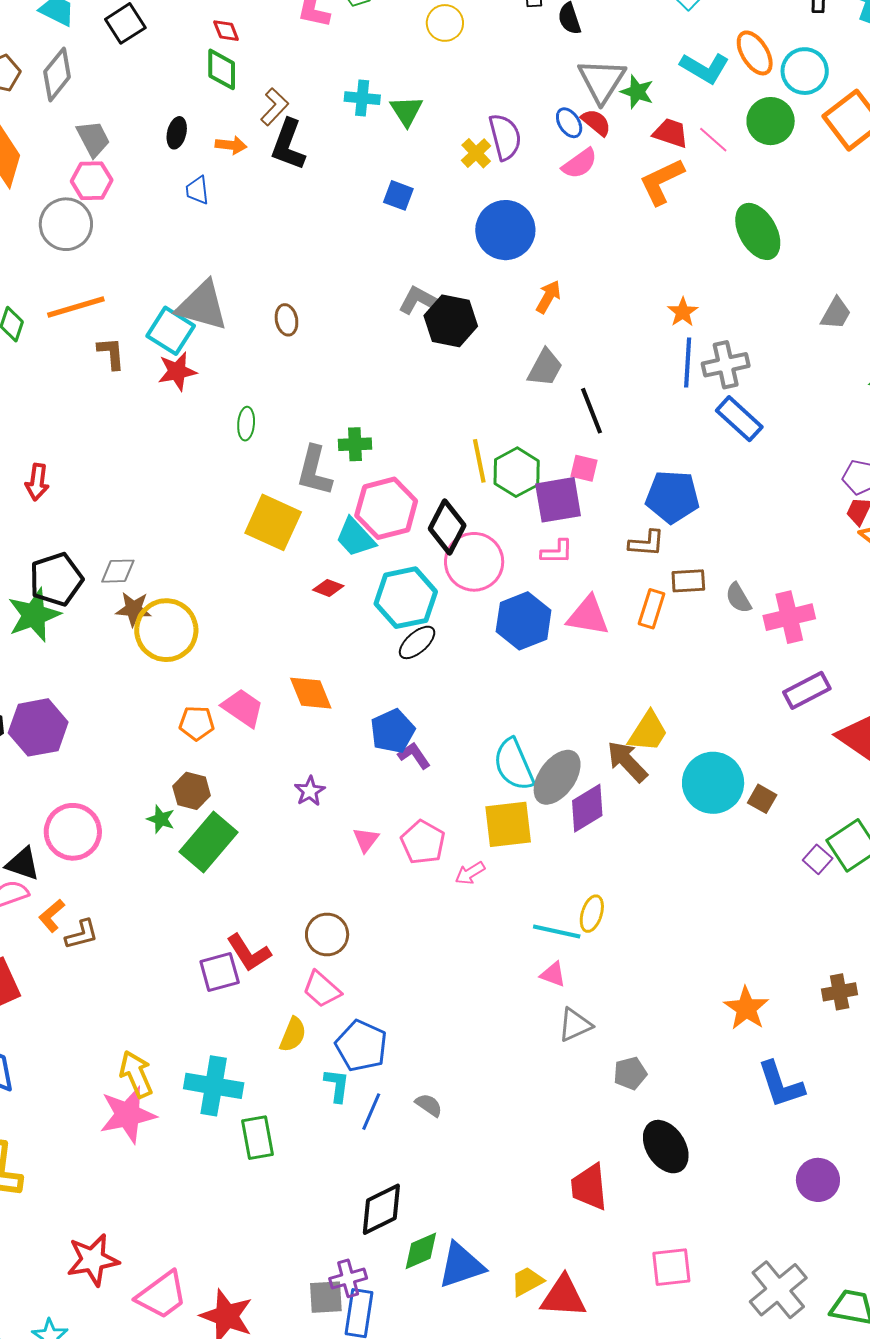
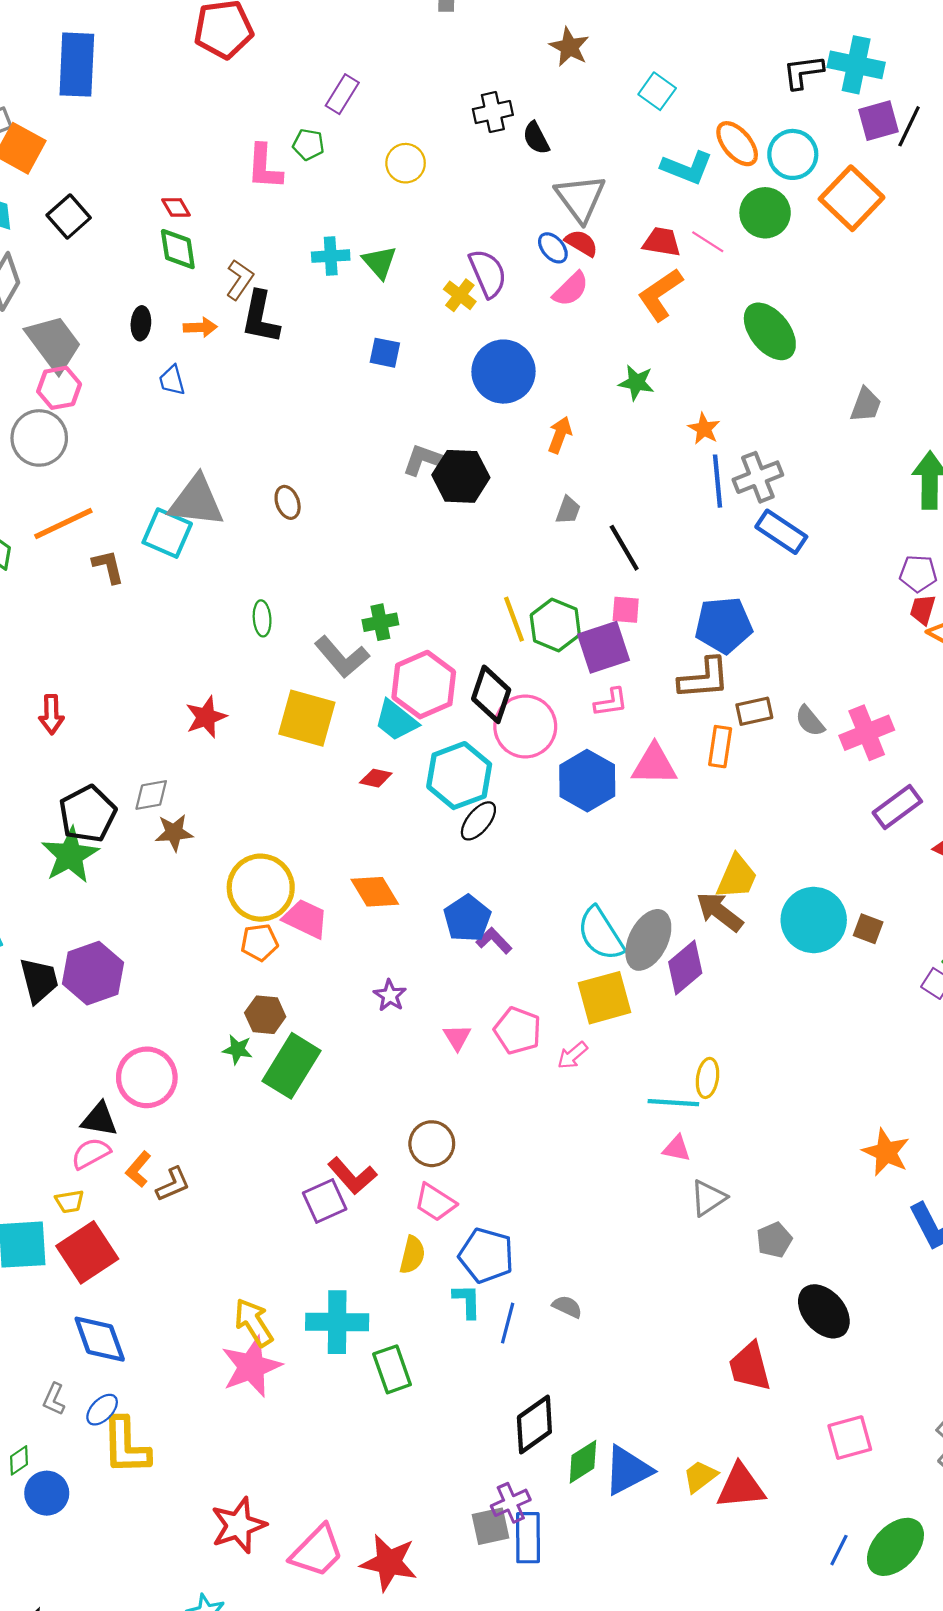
green star: (637, 92) -> (636, 383), moved
gray trapezoid: (93, 139) -> (54, 343), size x1.5
gray trapezoid: (545, 368) -> (568, 510), size x0.7
red star: (177, 371) -> (206, 717), moved
gray L-shape: (314, 471) -> (342, 657), turned -46
brown L-shape: (647, 543) -> (704, 678), size x1.4
yellow circle: (166, 630) -> (261, 888), moved

